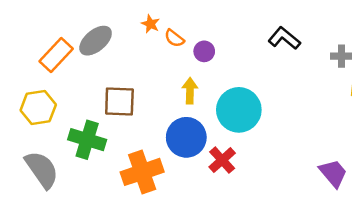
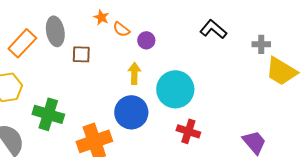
gray ellipse: (96, 41) -> (55, 31), turned -60
brown square: (119, 102) -> (81, 54), moved, size x0.7
red cross: (222, 160) -> (188, 131), moved, turned -30

